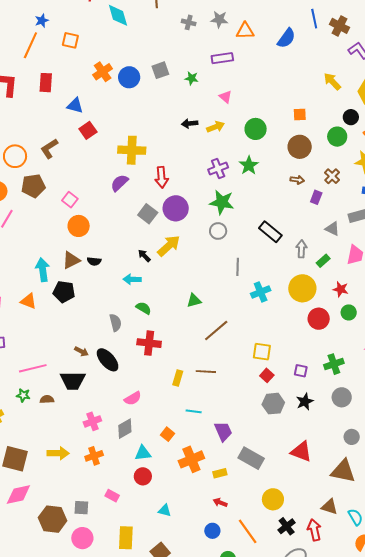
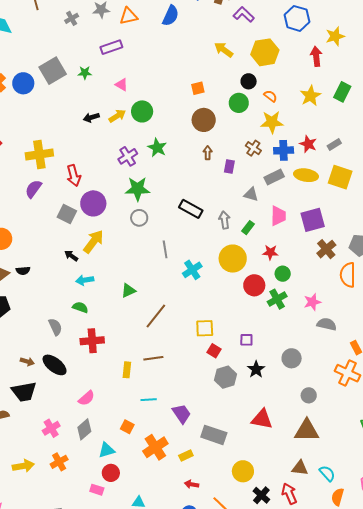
gray cross: (189, 22) -> (72, 18), turned -32
gray square: (160, 70) -> (53, 71), size x1.5
green circle: (256, 129) -> (142, 111), moved
brown cross: (332, 176) -> (253, 148), moved
brown arrow: (297, 180) -> (208, 153), turned -88
cyan arrow: (132, 279) -> (85, 280), moved
green cross: (334, 364) -> (277, 299), moved
pink rectangle: (112, 496) -> (97, 490), moved

